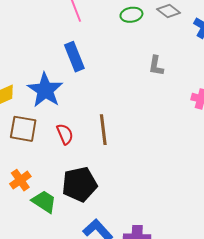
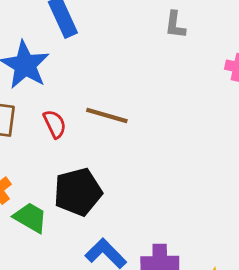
brown line: (103, 130) -> (107, 115), turned -64

